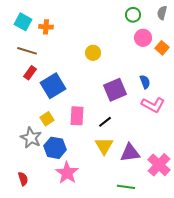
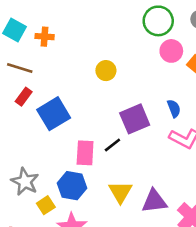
green circle: (133, 15) -> (158, 21), size x1.5
yellow square: (47, 119) -> (46, 205), moved
black line: (105, 122) -> (112, 145), moved
blue hexagon: (55, 148) -> (72, 186), moved

